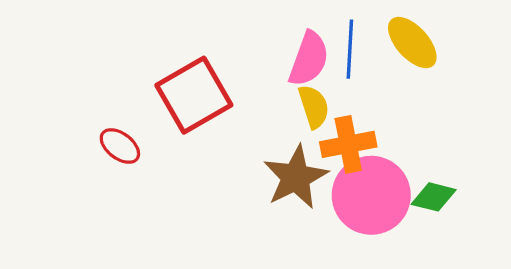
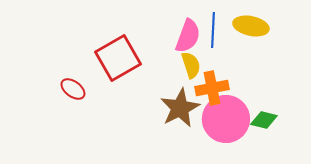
yellow ellipse: (412, 43) -> (251, 26), turned -36

